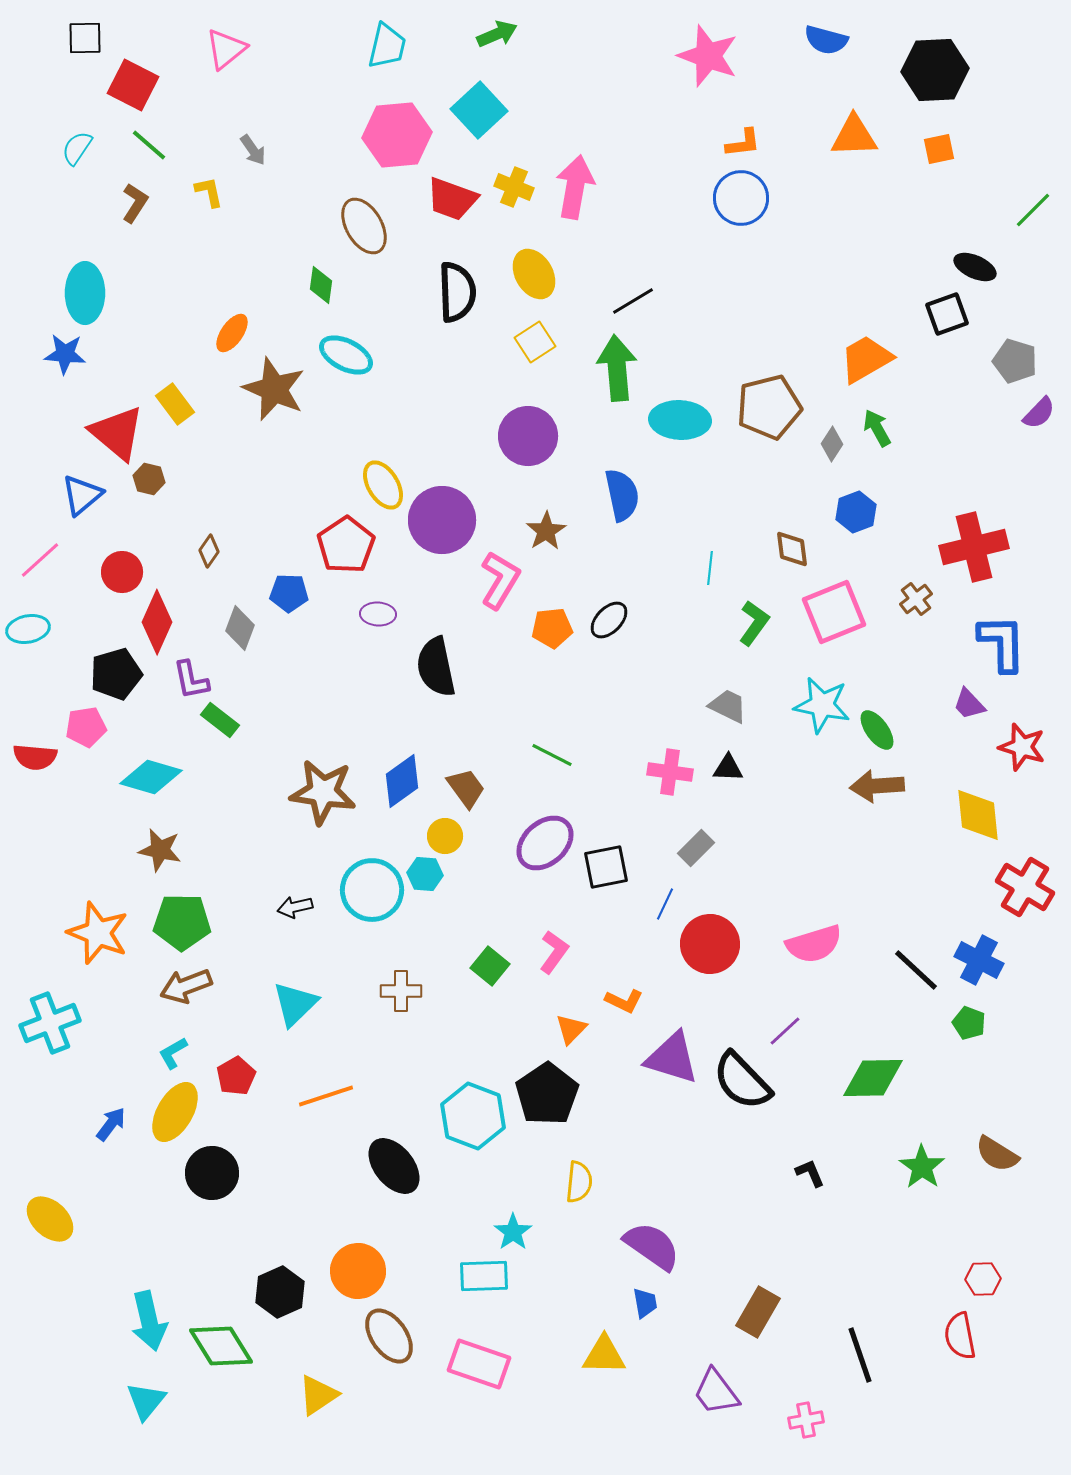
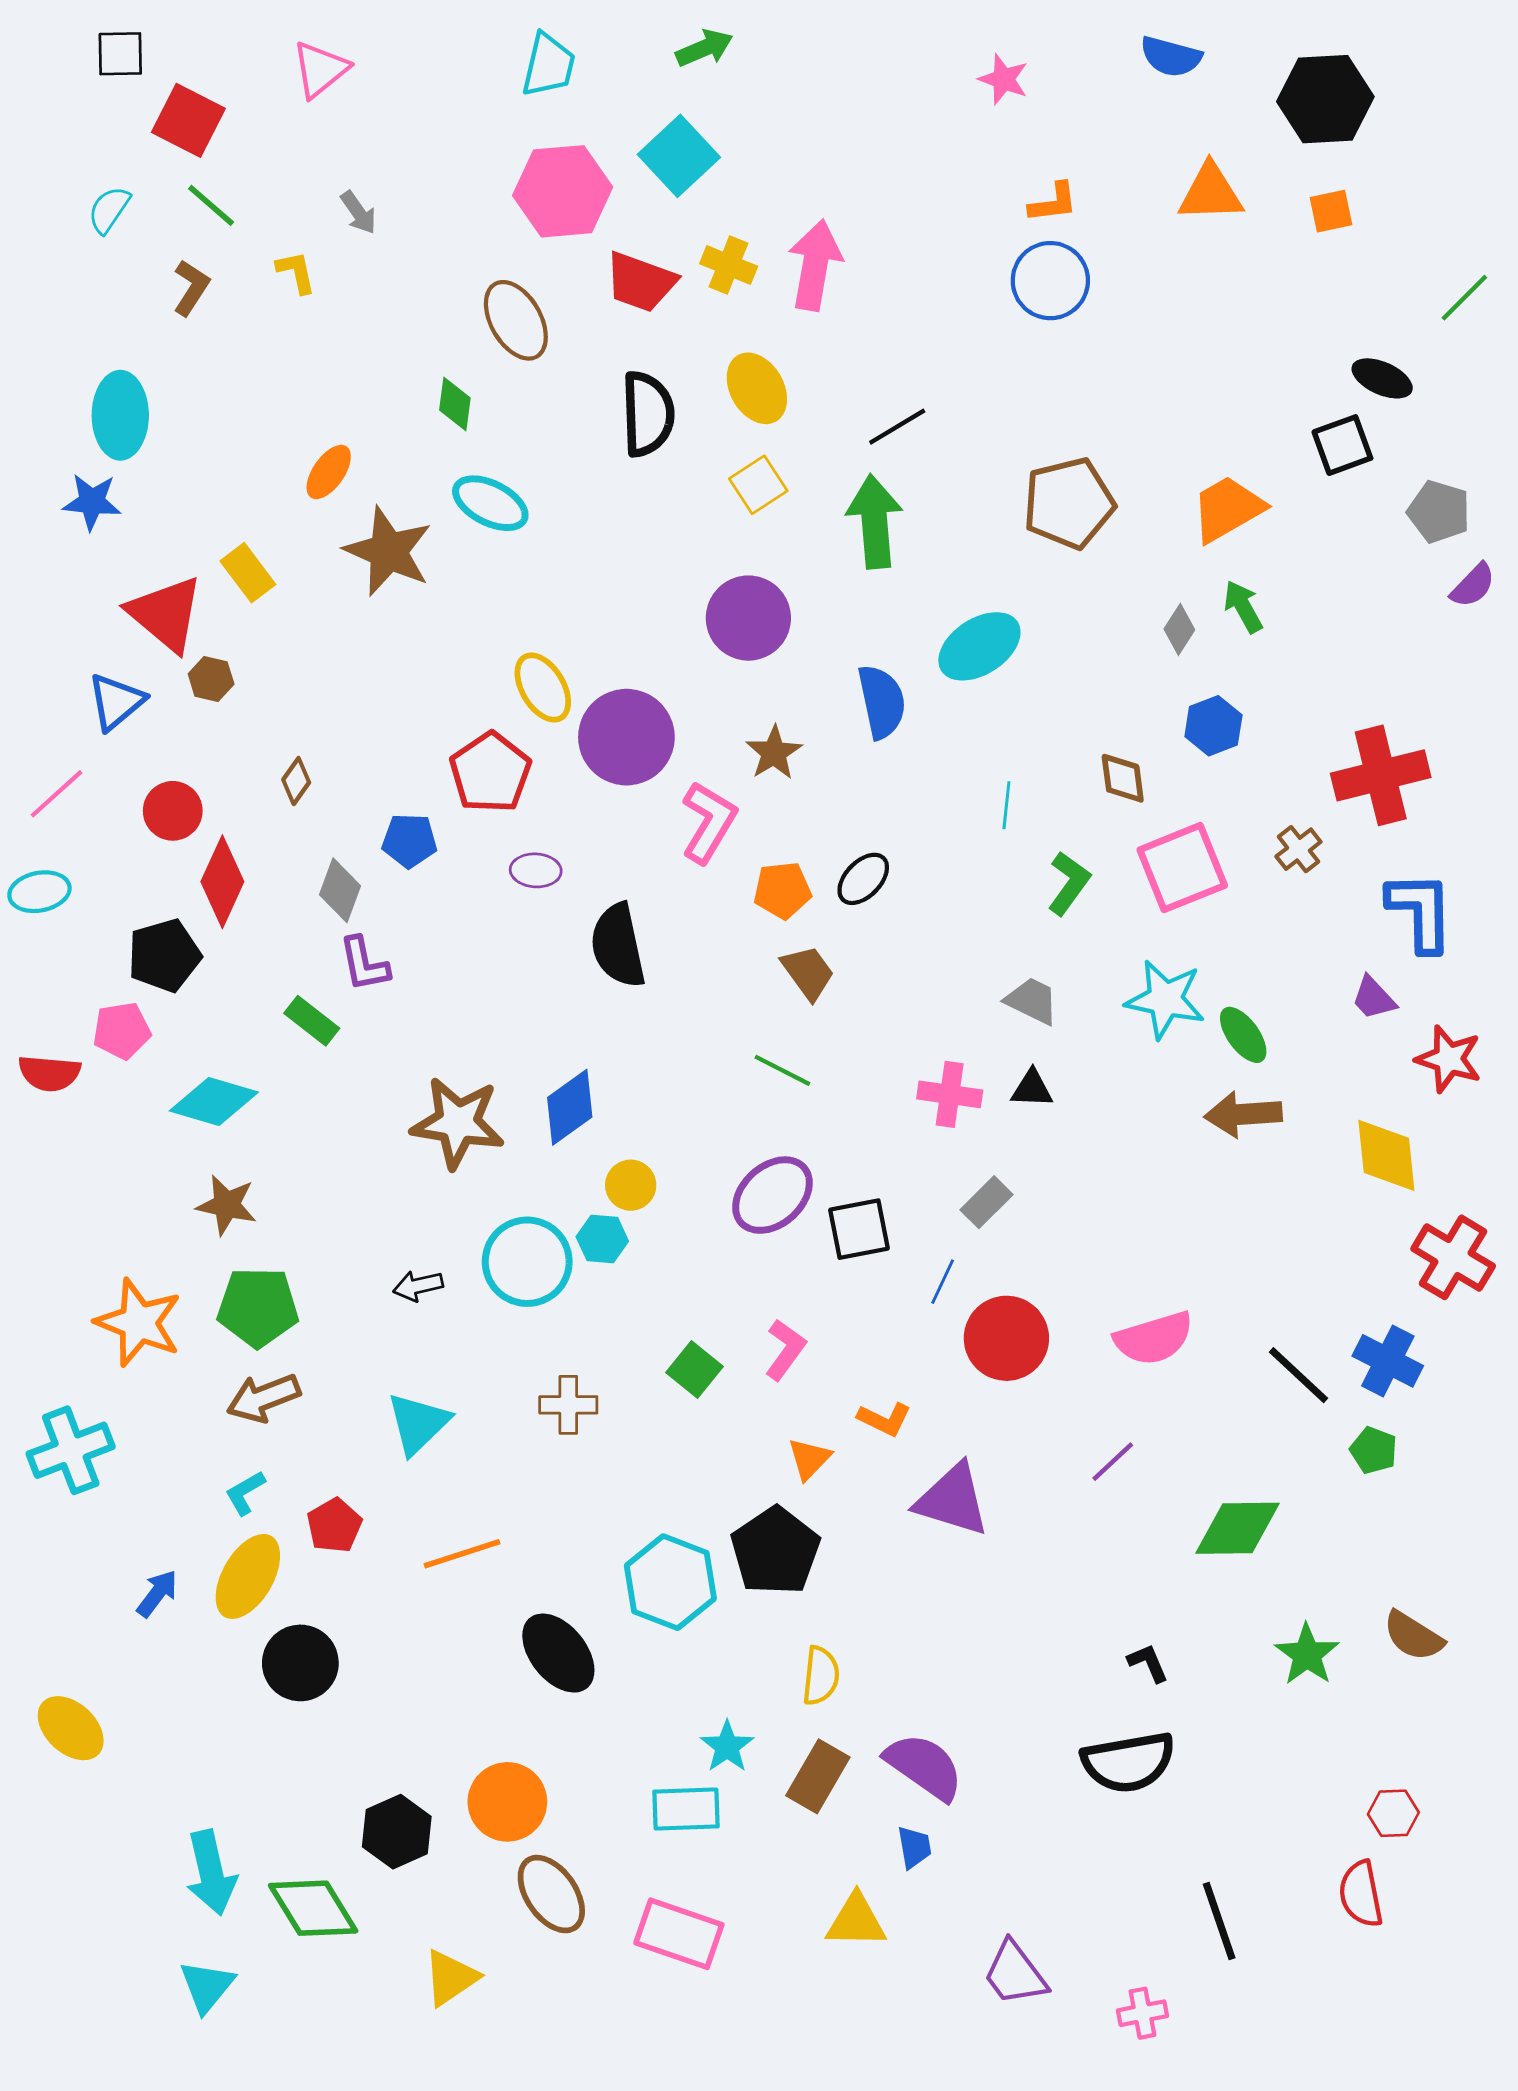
pink star: (708, 56) -> (1004, 79), size x0.6
brown pentagon: (769, 407) -> (1069, 503), moved
cyan ellipse: (680, 420) -> (979, 646), moved, turned -36
purple L-shape: (191, 680) -> (364, 964), moved
brown trapezoid: (466, 788) -> (808, 972), moved
black semicircle: (742, 1081) -> (1128, 1762), moved, turned -56
brown rectangle: (758, 1312) -> (818, 1776), moved

